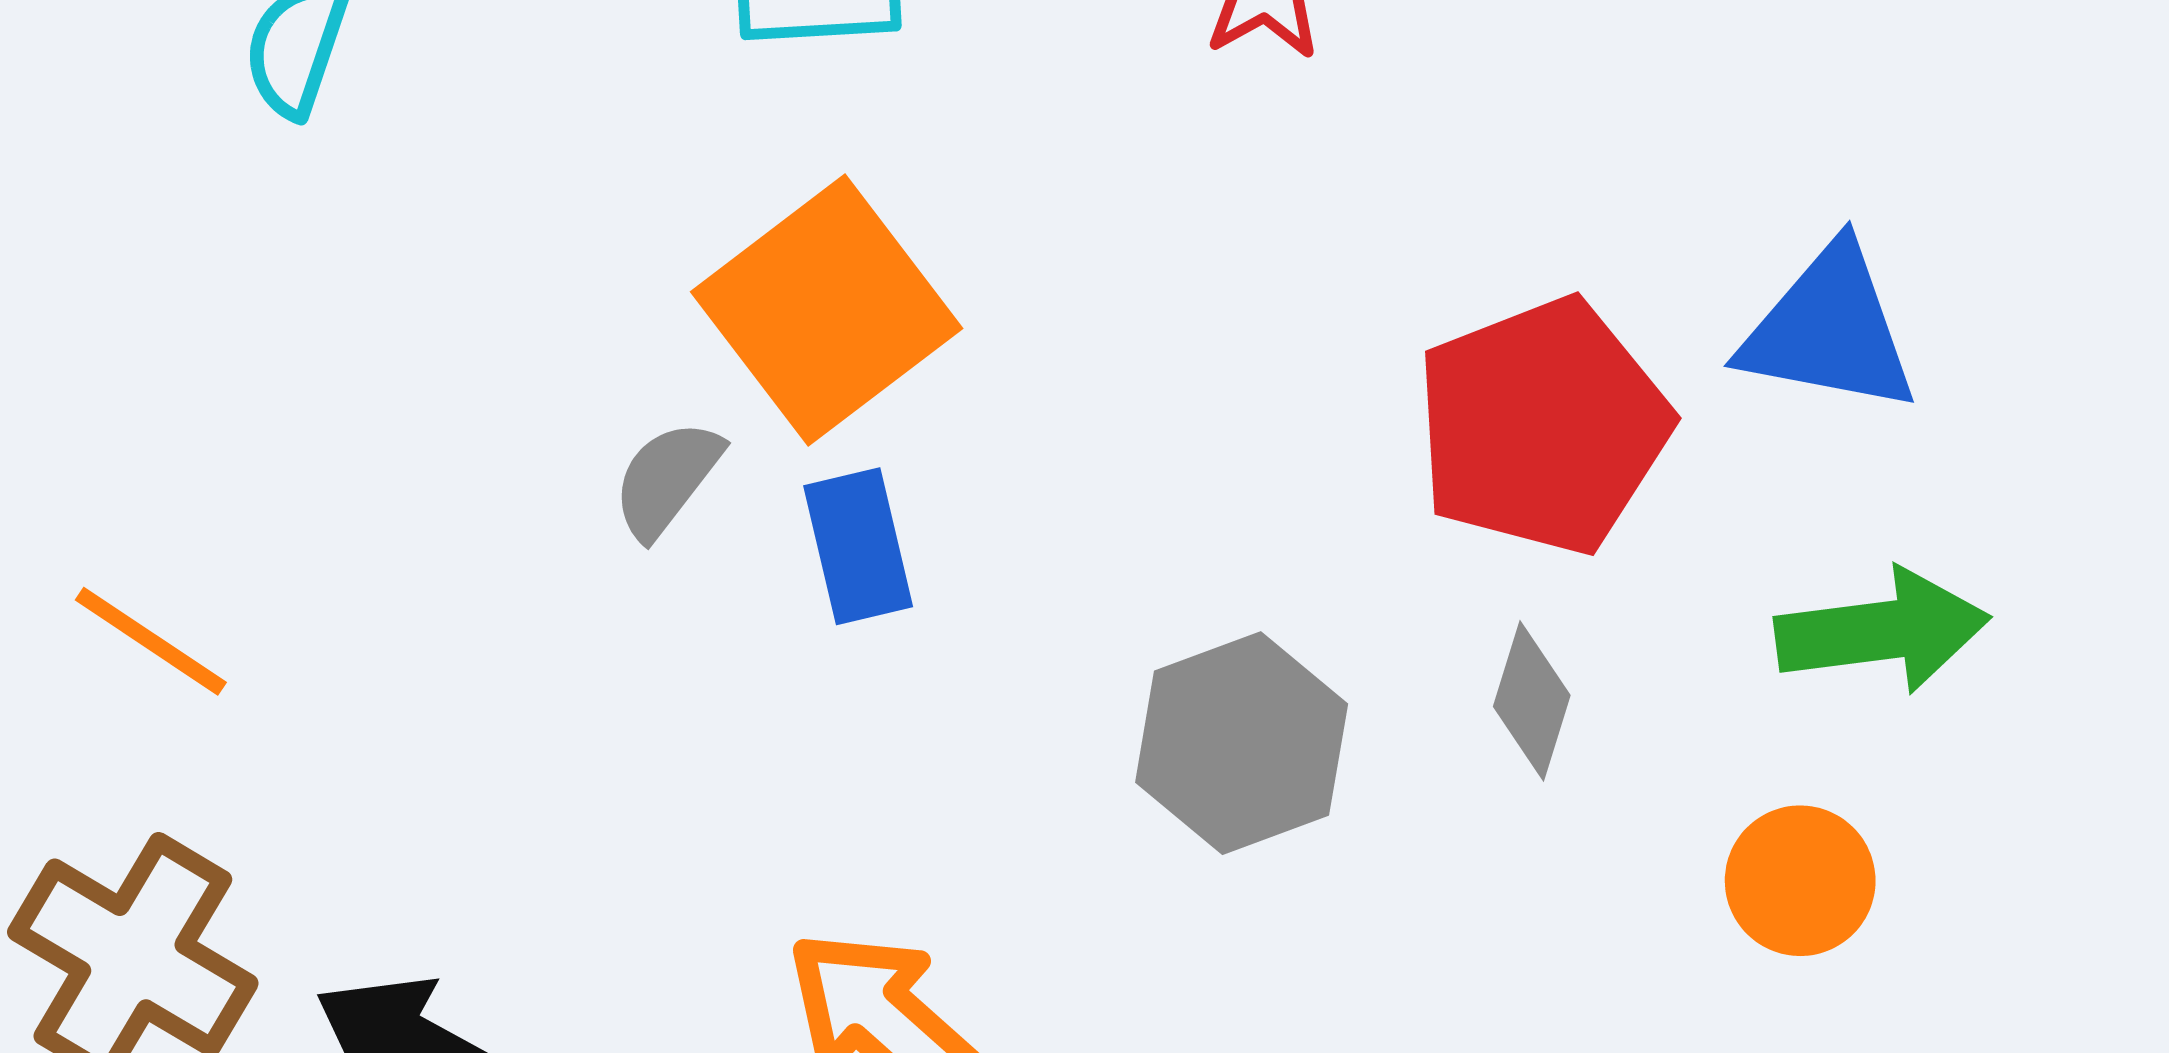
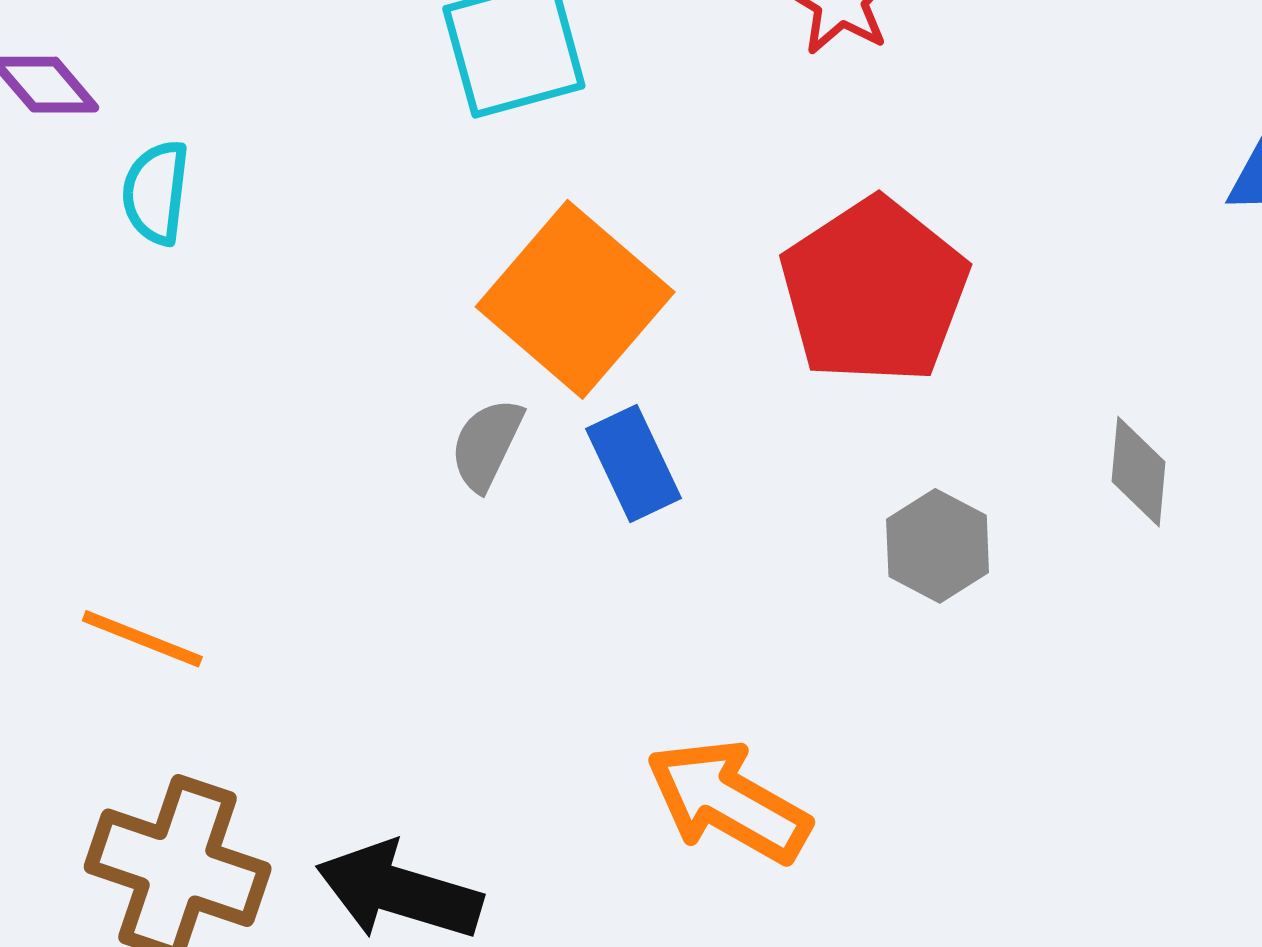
red pentagon: (1543, 426) -> (874, 291), moved
gray hexagon: (1242, 743) -> (938, 546), size x0.7

